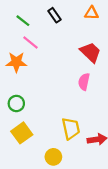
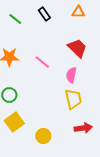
pink line: (31, 42) -> (42, 62), moved
yellow trapezoid: (71, 129) -> (73, 99), moved
yellow circle: (53, 157) -> (43, 136), moved

